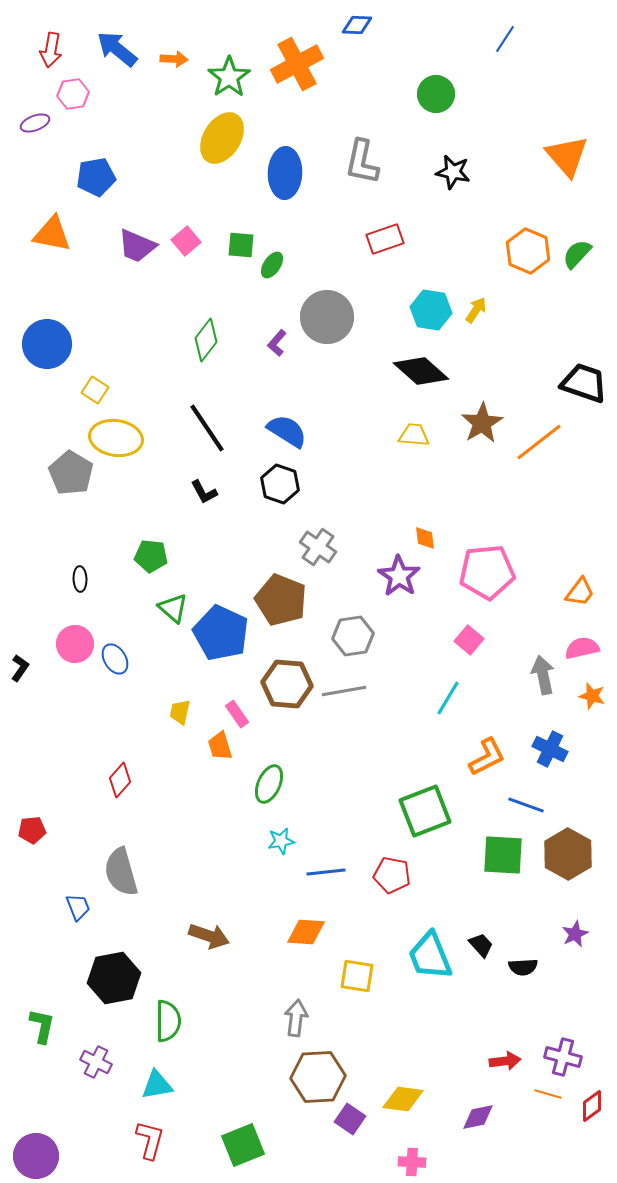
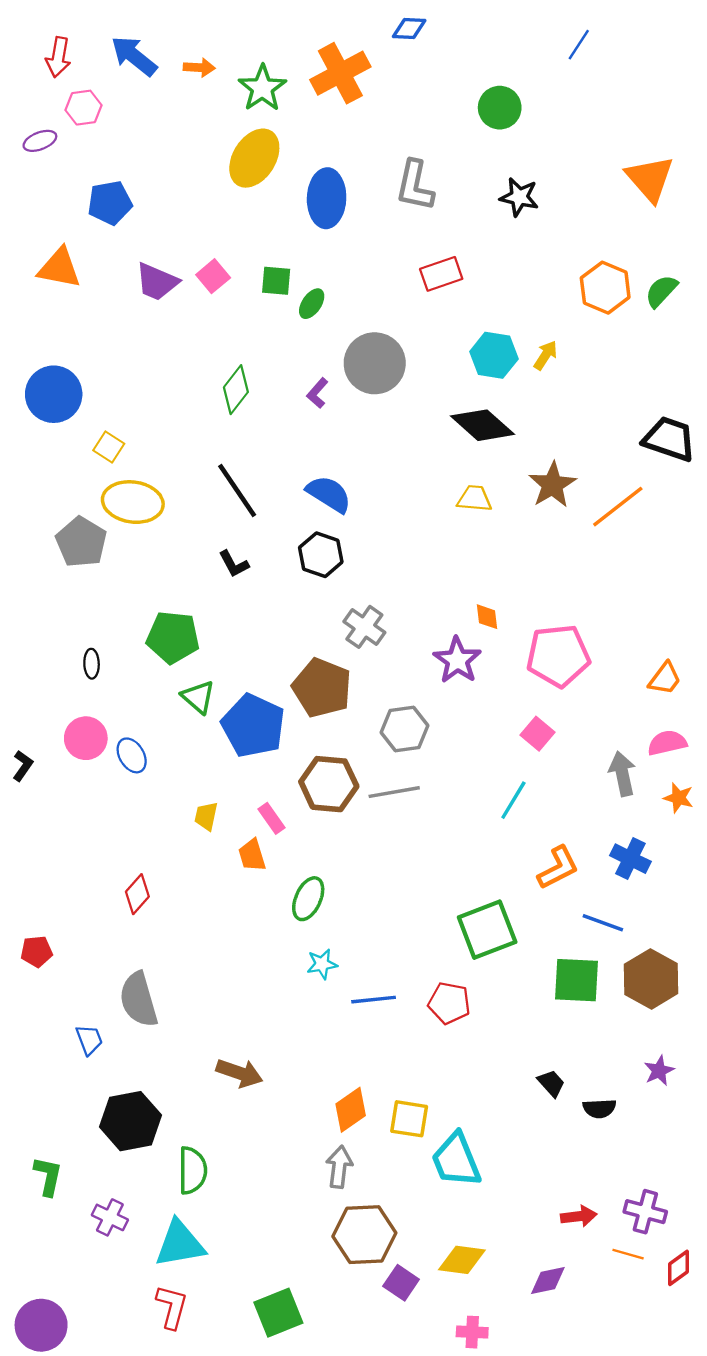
green pentagon: (151, 556) -> (173, 637), size x1.4
orange diamond: (306, 932) -> (351, 1110), moved, turned -39
cyan trapezoid: (430, 956) -> (456, 1160), moved
cyan triangle: (157, 1085) -> (180, 1244), size x1.4

